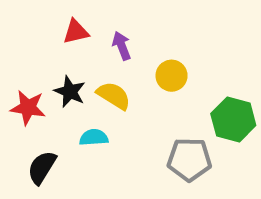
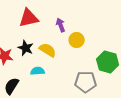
red triangle: (76, 32) -> (29, 18), size x1.5
purple arrow: (122, 46) -> (61, 25), moved

